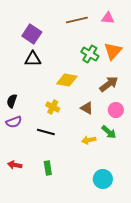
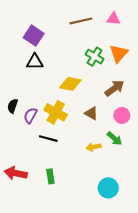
yellow cross: (53, 107) -> (56, 112), size x1.5
purple semicircle: (14, 122) -> (30, 115), moved, turned 140
red arrow: (15, 165) -> (16, 173), size x1.5

